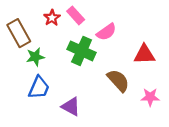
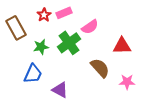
pink rectangle: (76, 15) -> (64, 13), turned -70
green cross: (82, 51) -> (69, 43), turned 30
green star: (35, 57) -> (41, 47), moved

